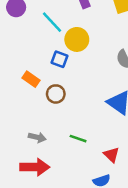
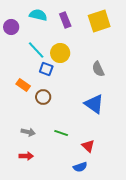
cyan line: (52, 22) -> (36, 50), moved
red arrow: (35, 167) -> (26, 156), size x0.6

